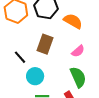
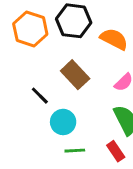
brown rectangle: (45, 44) -> (75, 75), turned -60

